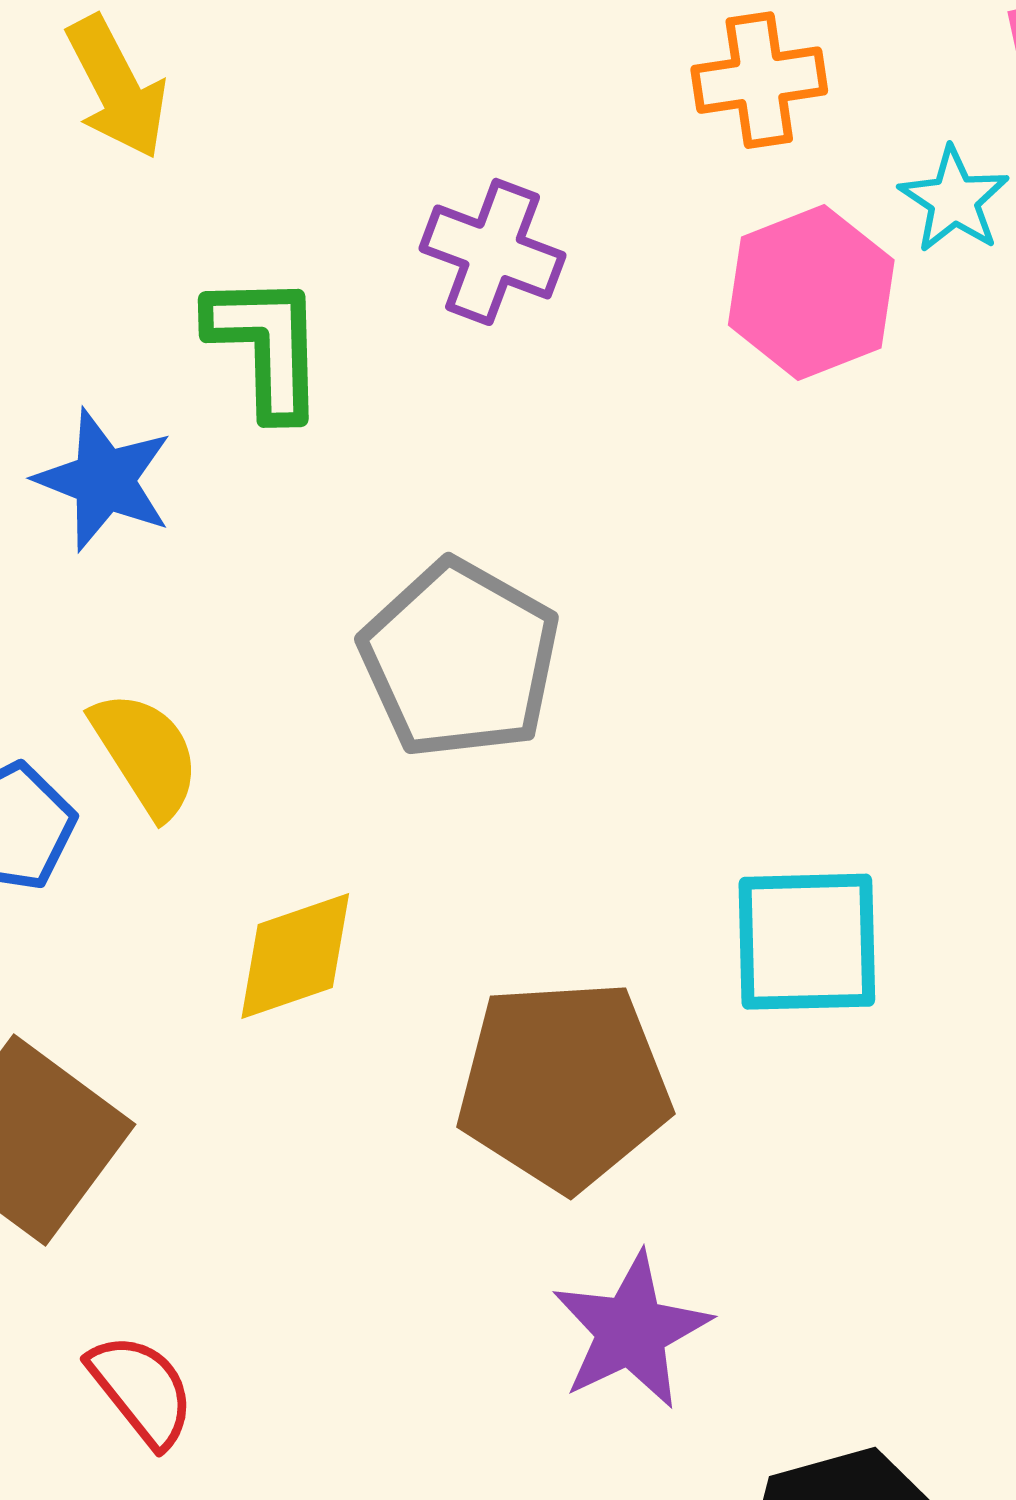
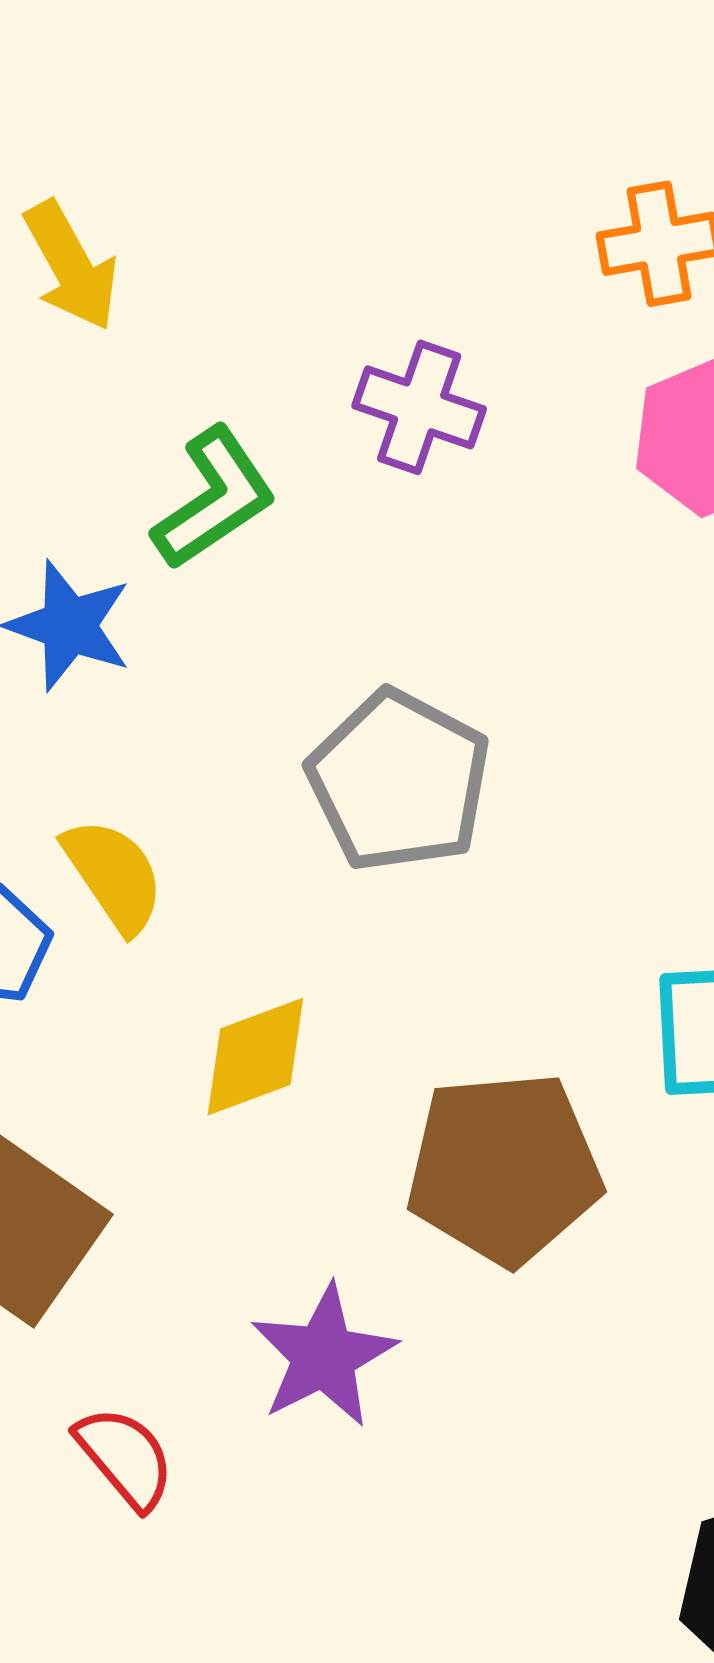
green L-shape: (266, 345) -> (214, 498), turned 59
purple star: (631, 1331) -> (324, 1356), moved

